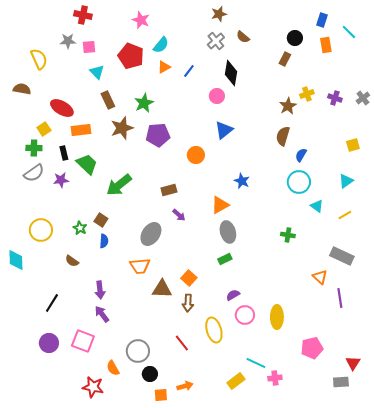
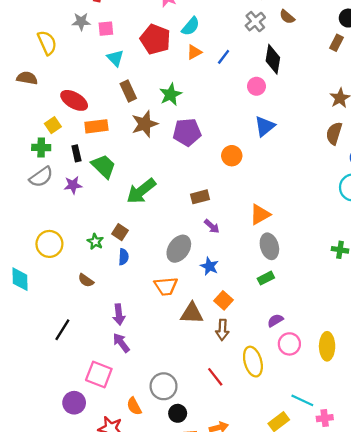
blue star: (242, 181) -> (209, 266), moved
purple circle: (49, 343) -> (74, 403), moved

